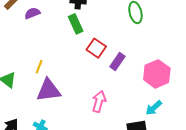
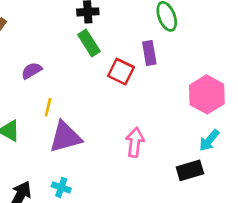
purple semicircle: (32, 13) -> (32, 71), moved
purple rectangle: (117, 61) -> (149, 53), moved, turned -36

